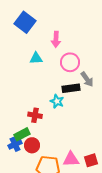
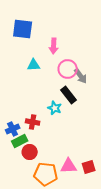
blue square: (25, 22) -> (23, 29), turned -30
gray arrow: (87, 79) -> (81, 76), moved
black rectangle: (71, 88) -> (69, 95), turned 60
blue cross: (15, 144) -> (13, 129), moved

